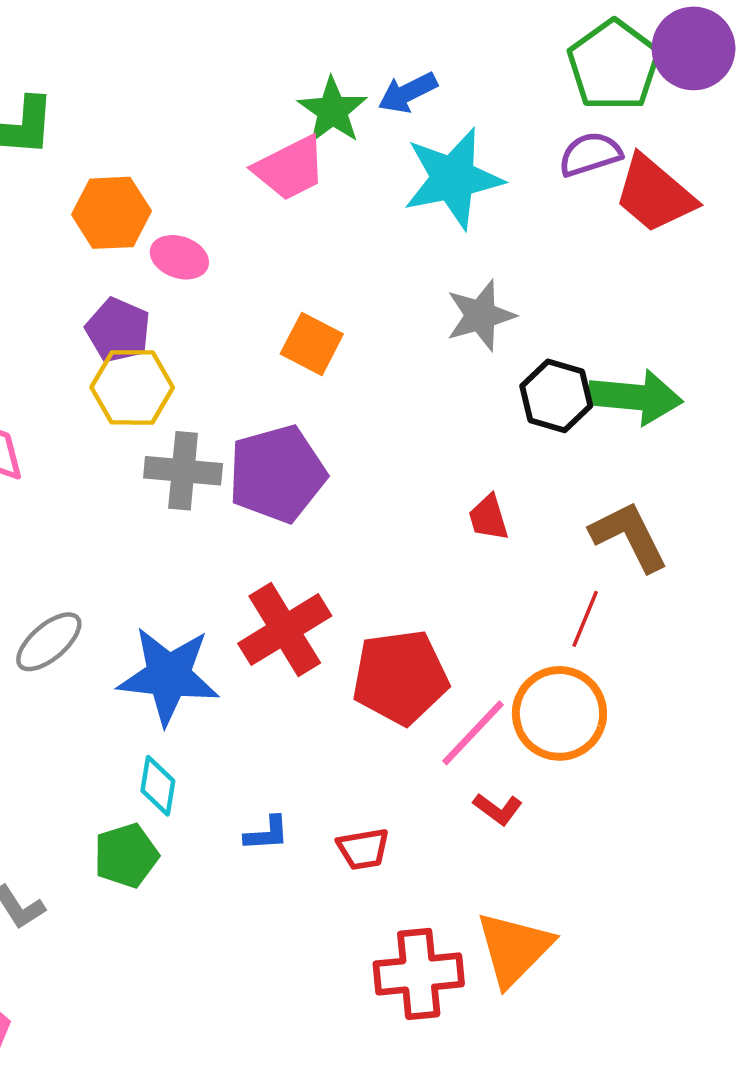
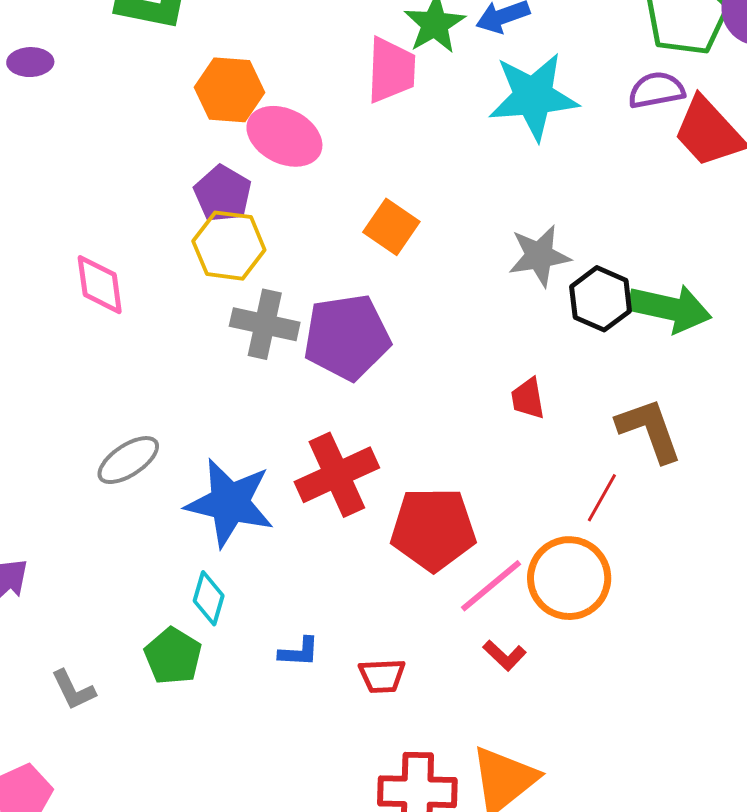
pink trapezoid: (290, 168) -> (391, 70), turned -68
pink ellipse: (179, 257) -> (284, 136), size x1.5
gray star: (481, 316) -> (539, 256), moved
green pentagon: (126, 856) -> (173, 656), turned -30

